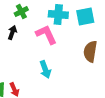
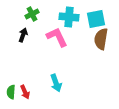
brown semicircle: (90, 52) -> (101, 39), moved
cyan arrow: (45, 70) -> (56, 83), moved

